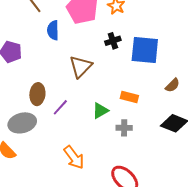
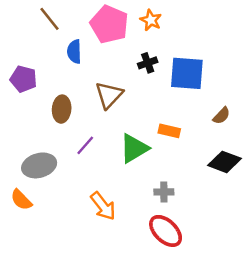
brown ellipse: (37, 94) -> (62, 109), moved
green triangle: (100, 111) -> (134, 148), size x1.5
gray cross: (124, 128) -> (164, 192), moved

